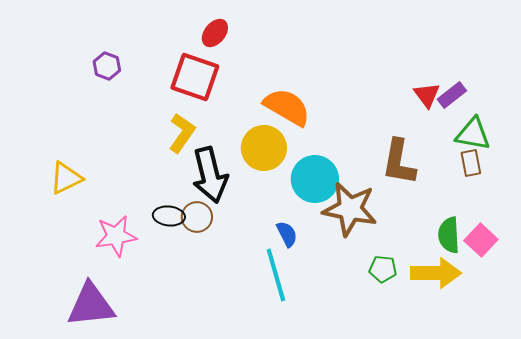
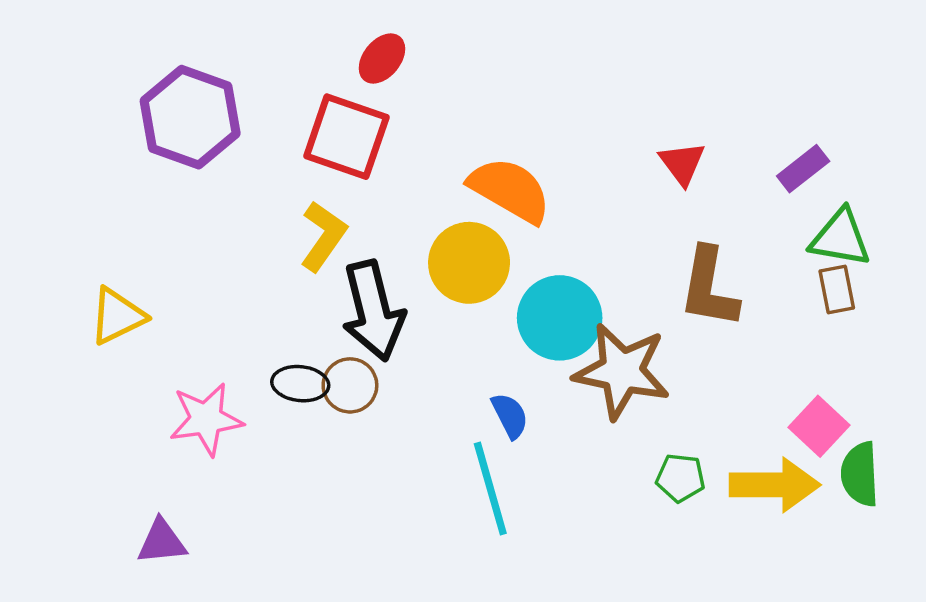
purple hexagon: (107, 66) -> (190, 117), size x2.0
red triangle: (427, 95) -> (682, 163), moved
green semicircle: (449, 235) -> (860, 474), moved
pink square: (481, 240) -> (819, 426), moved
purple triangle: (91, 305) -> (162, 542), size x0.6

